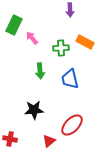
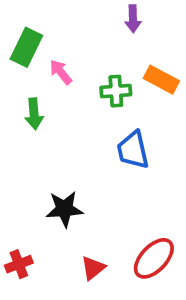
green arrow: (40, 71) -> (34, 114), moved
red ellipse: (72, 125) -> (154, 258), moved
red cross: (10, 139) -> (19, 264), turned -32

